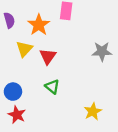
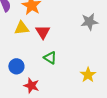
yellow triangle: (24, 49) -> (22, 28), turned 49
red star: (17, 115) -> (31, 86), moved

